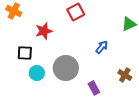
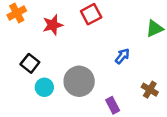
orange cross: (14, 11) -> (17, 13), turned 35
red star: (44, 31) -> (53, 25), moved
black square: (25, 53) -> (30, 63), turned 35

